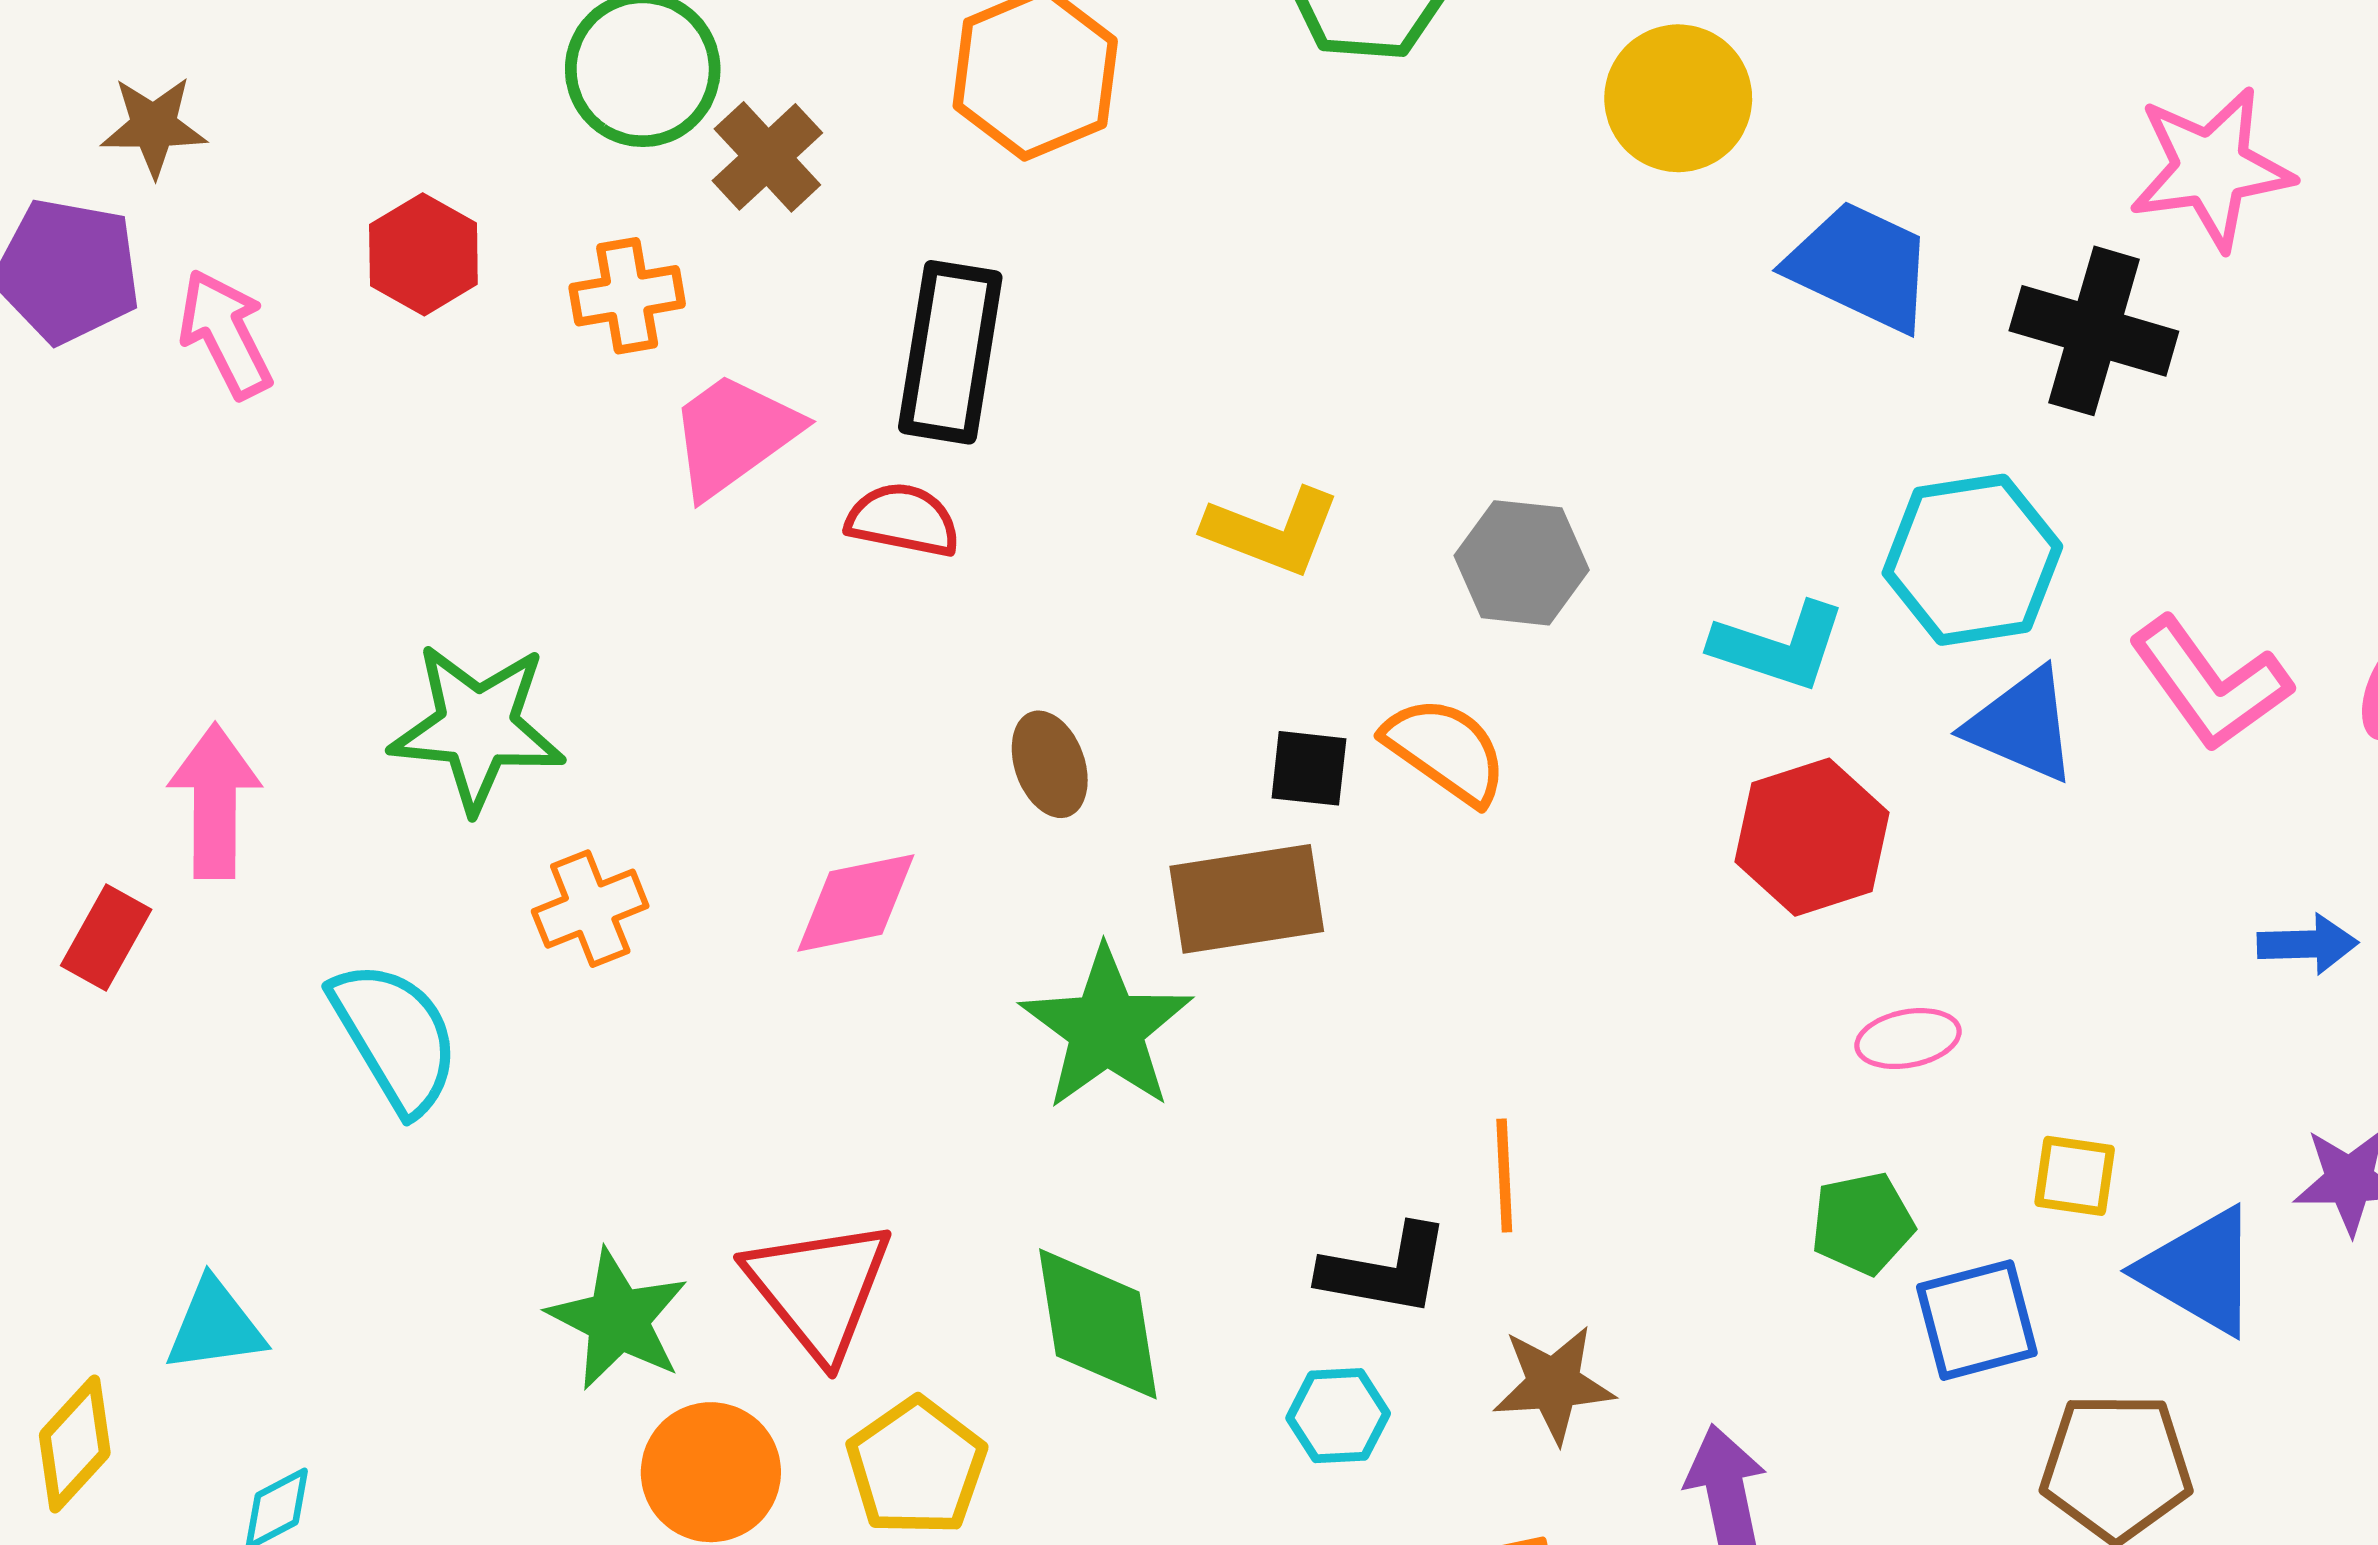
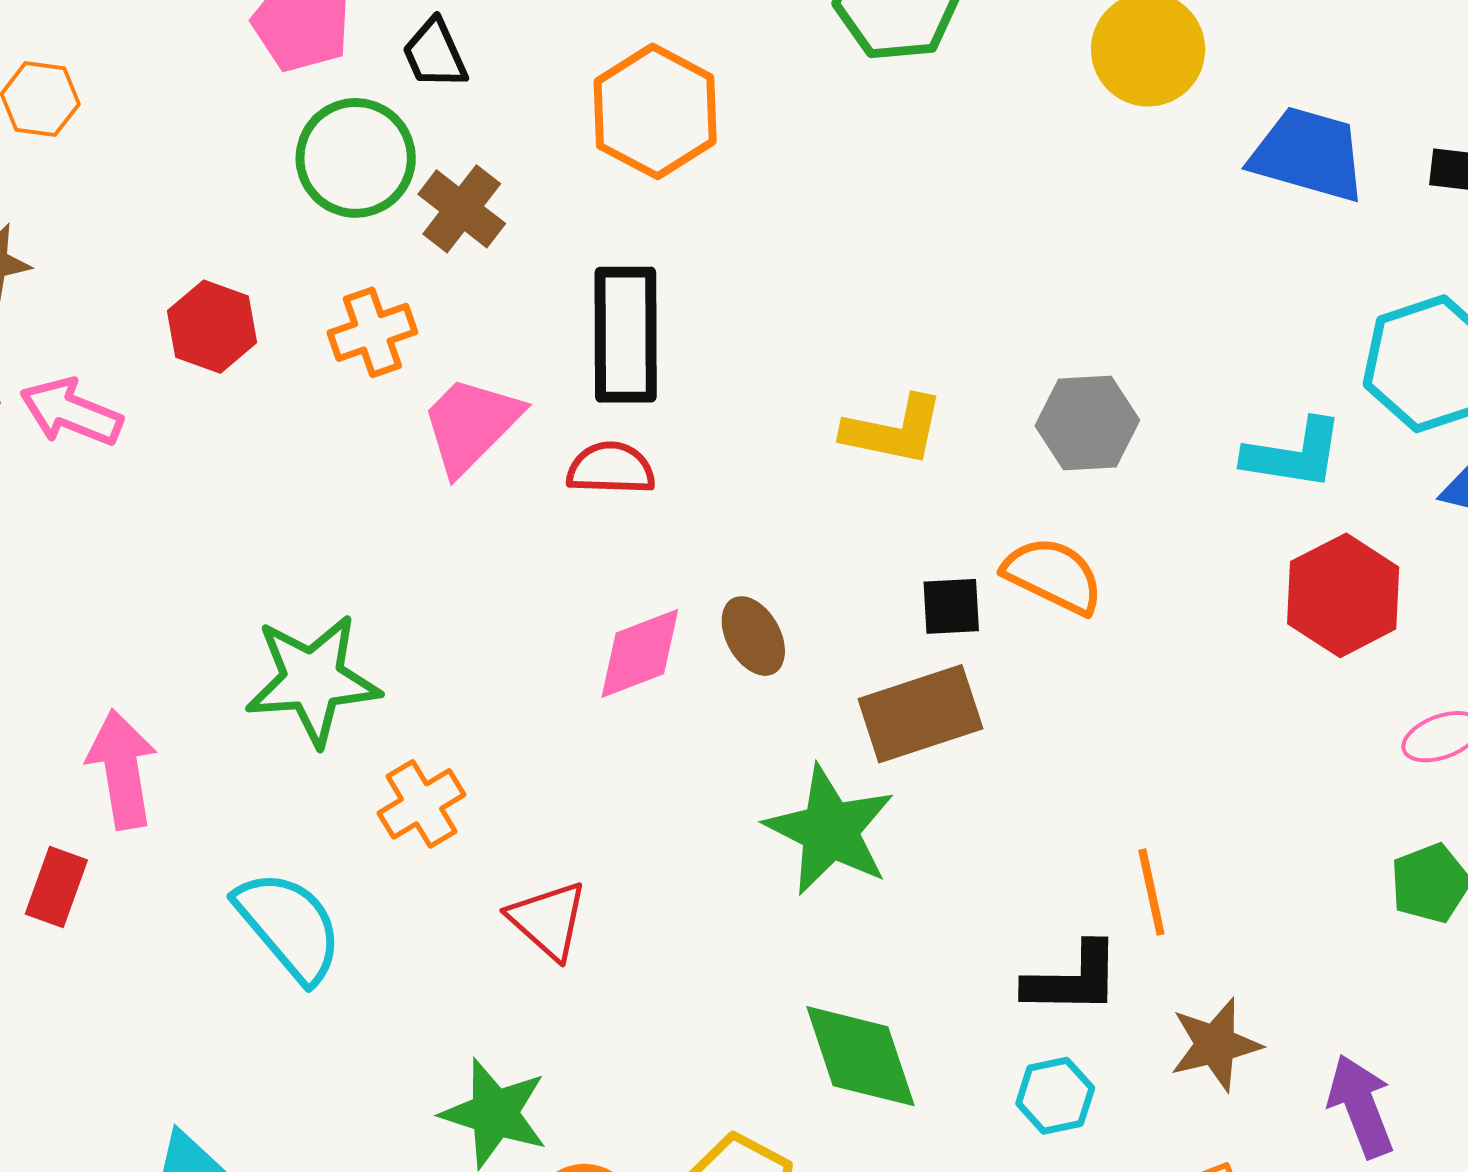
pink arrow: (225, 334) -> (71, 412), turned -32
pink diamond: (856, 903) -> (640, 653), moved
red triangle: (819, 1289) -> (548, 920), moved, size x0.7

